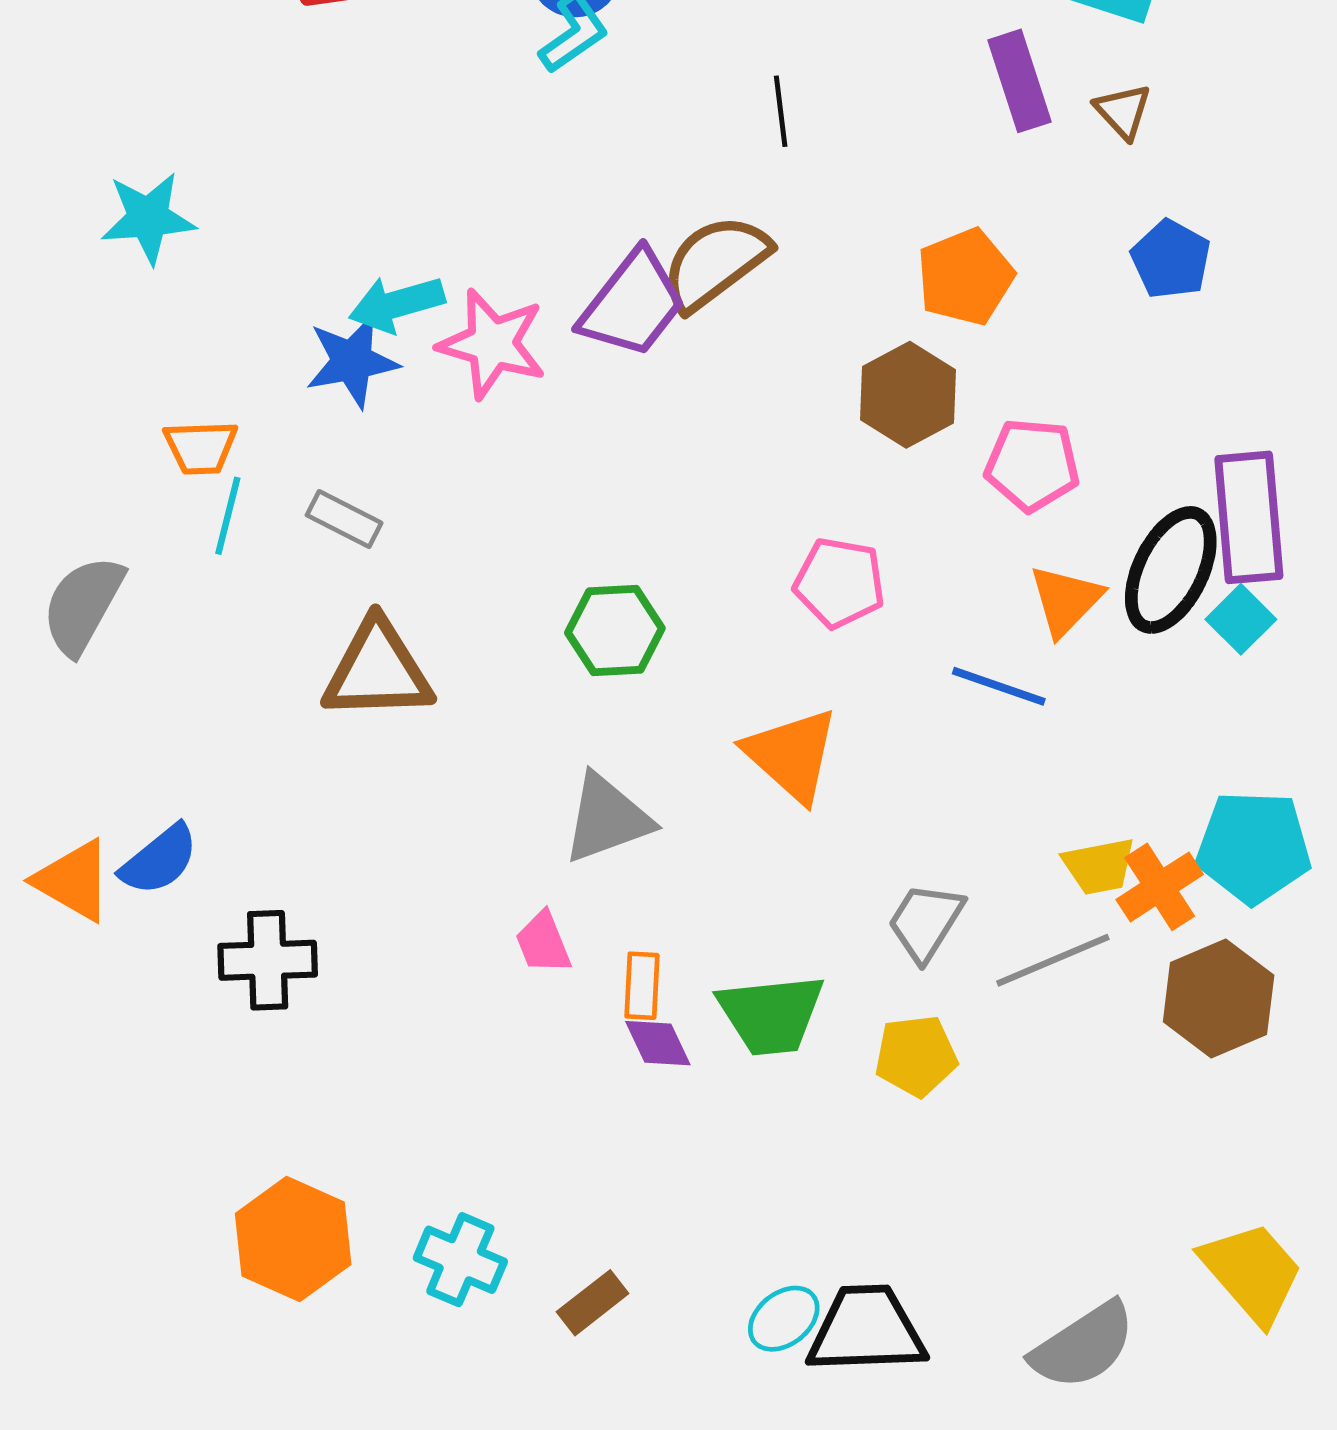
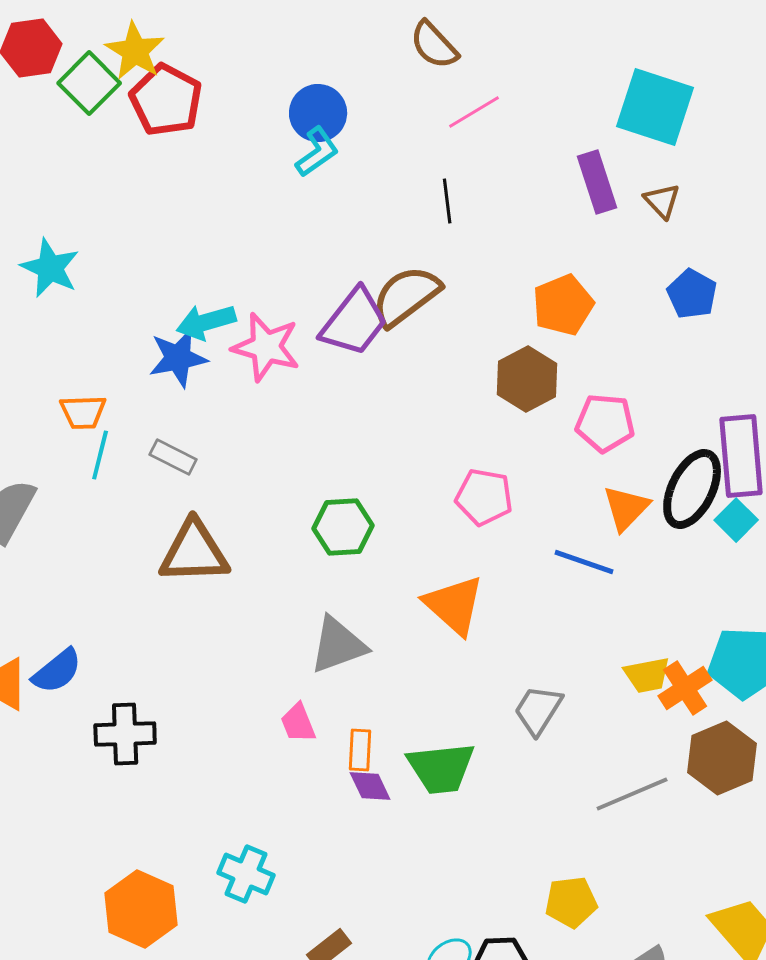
cyan star: (148, 218) -> (50, 268), turned 30
gray line: (1053, 960) -> (632, 794), moved
yellow pentagon: (916, 1056) -> (571, 902), moved
cyan cross: (460, 1260) -> (246, 874), moved

